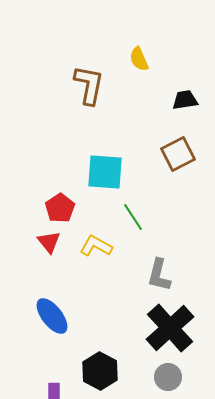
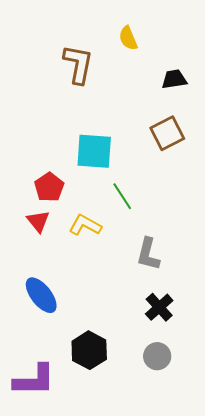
black cross: (170, 328) -> (159, 307), size x0.6

